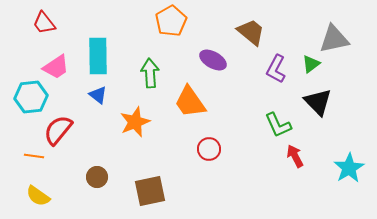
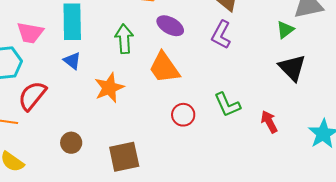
purple ellipse: (213, 60) -> (170, 26), moved
pink trapezoid: (56, 67) -> (30, 33), turned 44
purple L-shape: (276, 69) -> (221, 35), moved
green L-shape: (278, 125) -> (227, 105), moved

